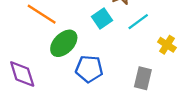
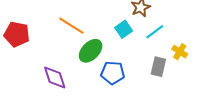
gray rectangle: (143, 78) -> (158, 67), moved

